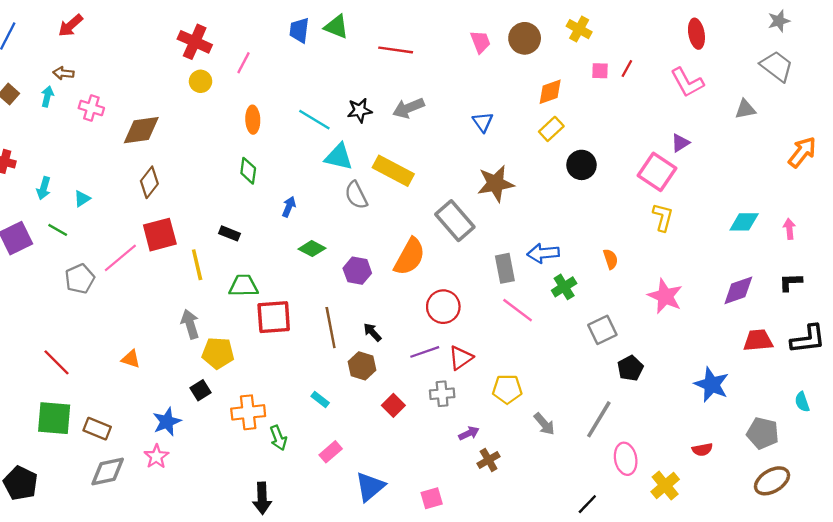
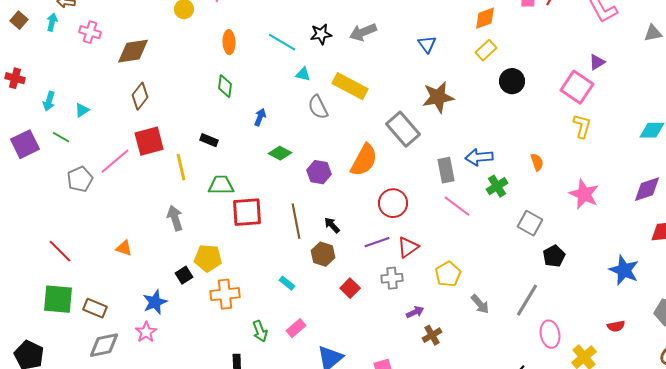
cyan triangle: (339, 157) -> (303, 74), size x0.6
gray square: (602, 330) -> (530, 223), turned -35
yellow pentagon: (218, 353) -> (208, 258), moved
yellow pentagon: (507, 389) -> (448, 274), turned -30
green arrow: (278, 438) -> (260, 331), moved

